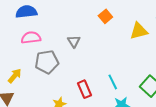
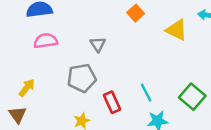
yellow triangle: (139, 31) -> (177, 30), turned 42
gray pentagon: (47, 62) -> (82, 78), moved

